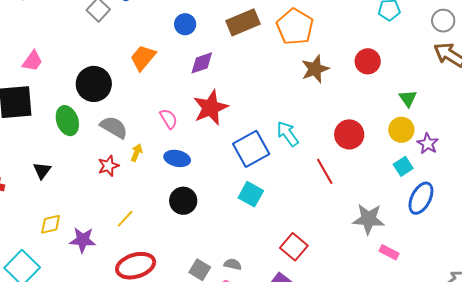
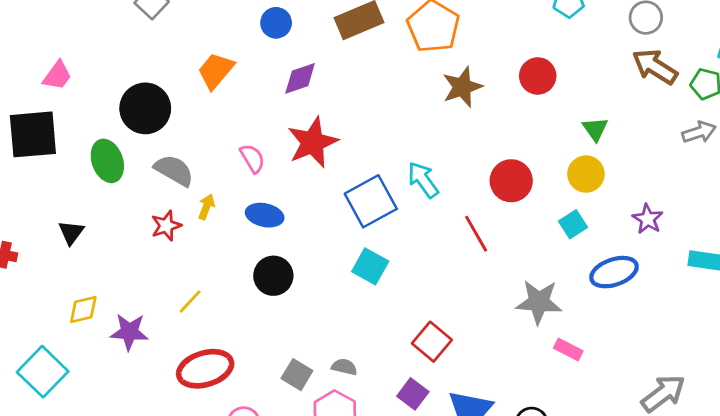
purple star: (428, 144) -> (648, 219), moved
cyan square: (403, 166) -> (573, 224), moved
blue ellipse: (421, 198) -> (614, 272), turned 44

